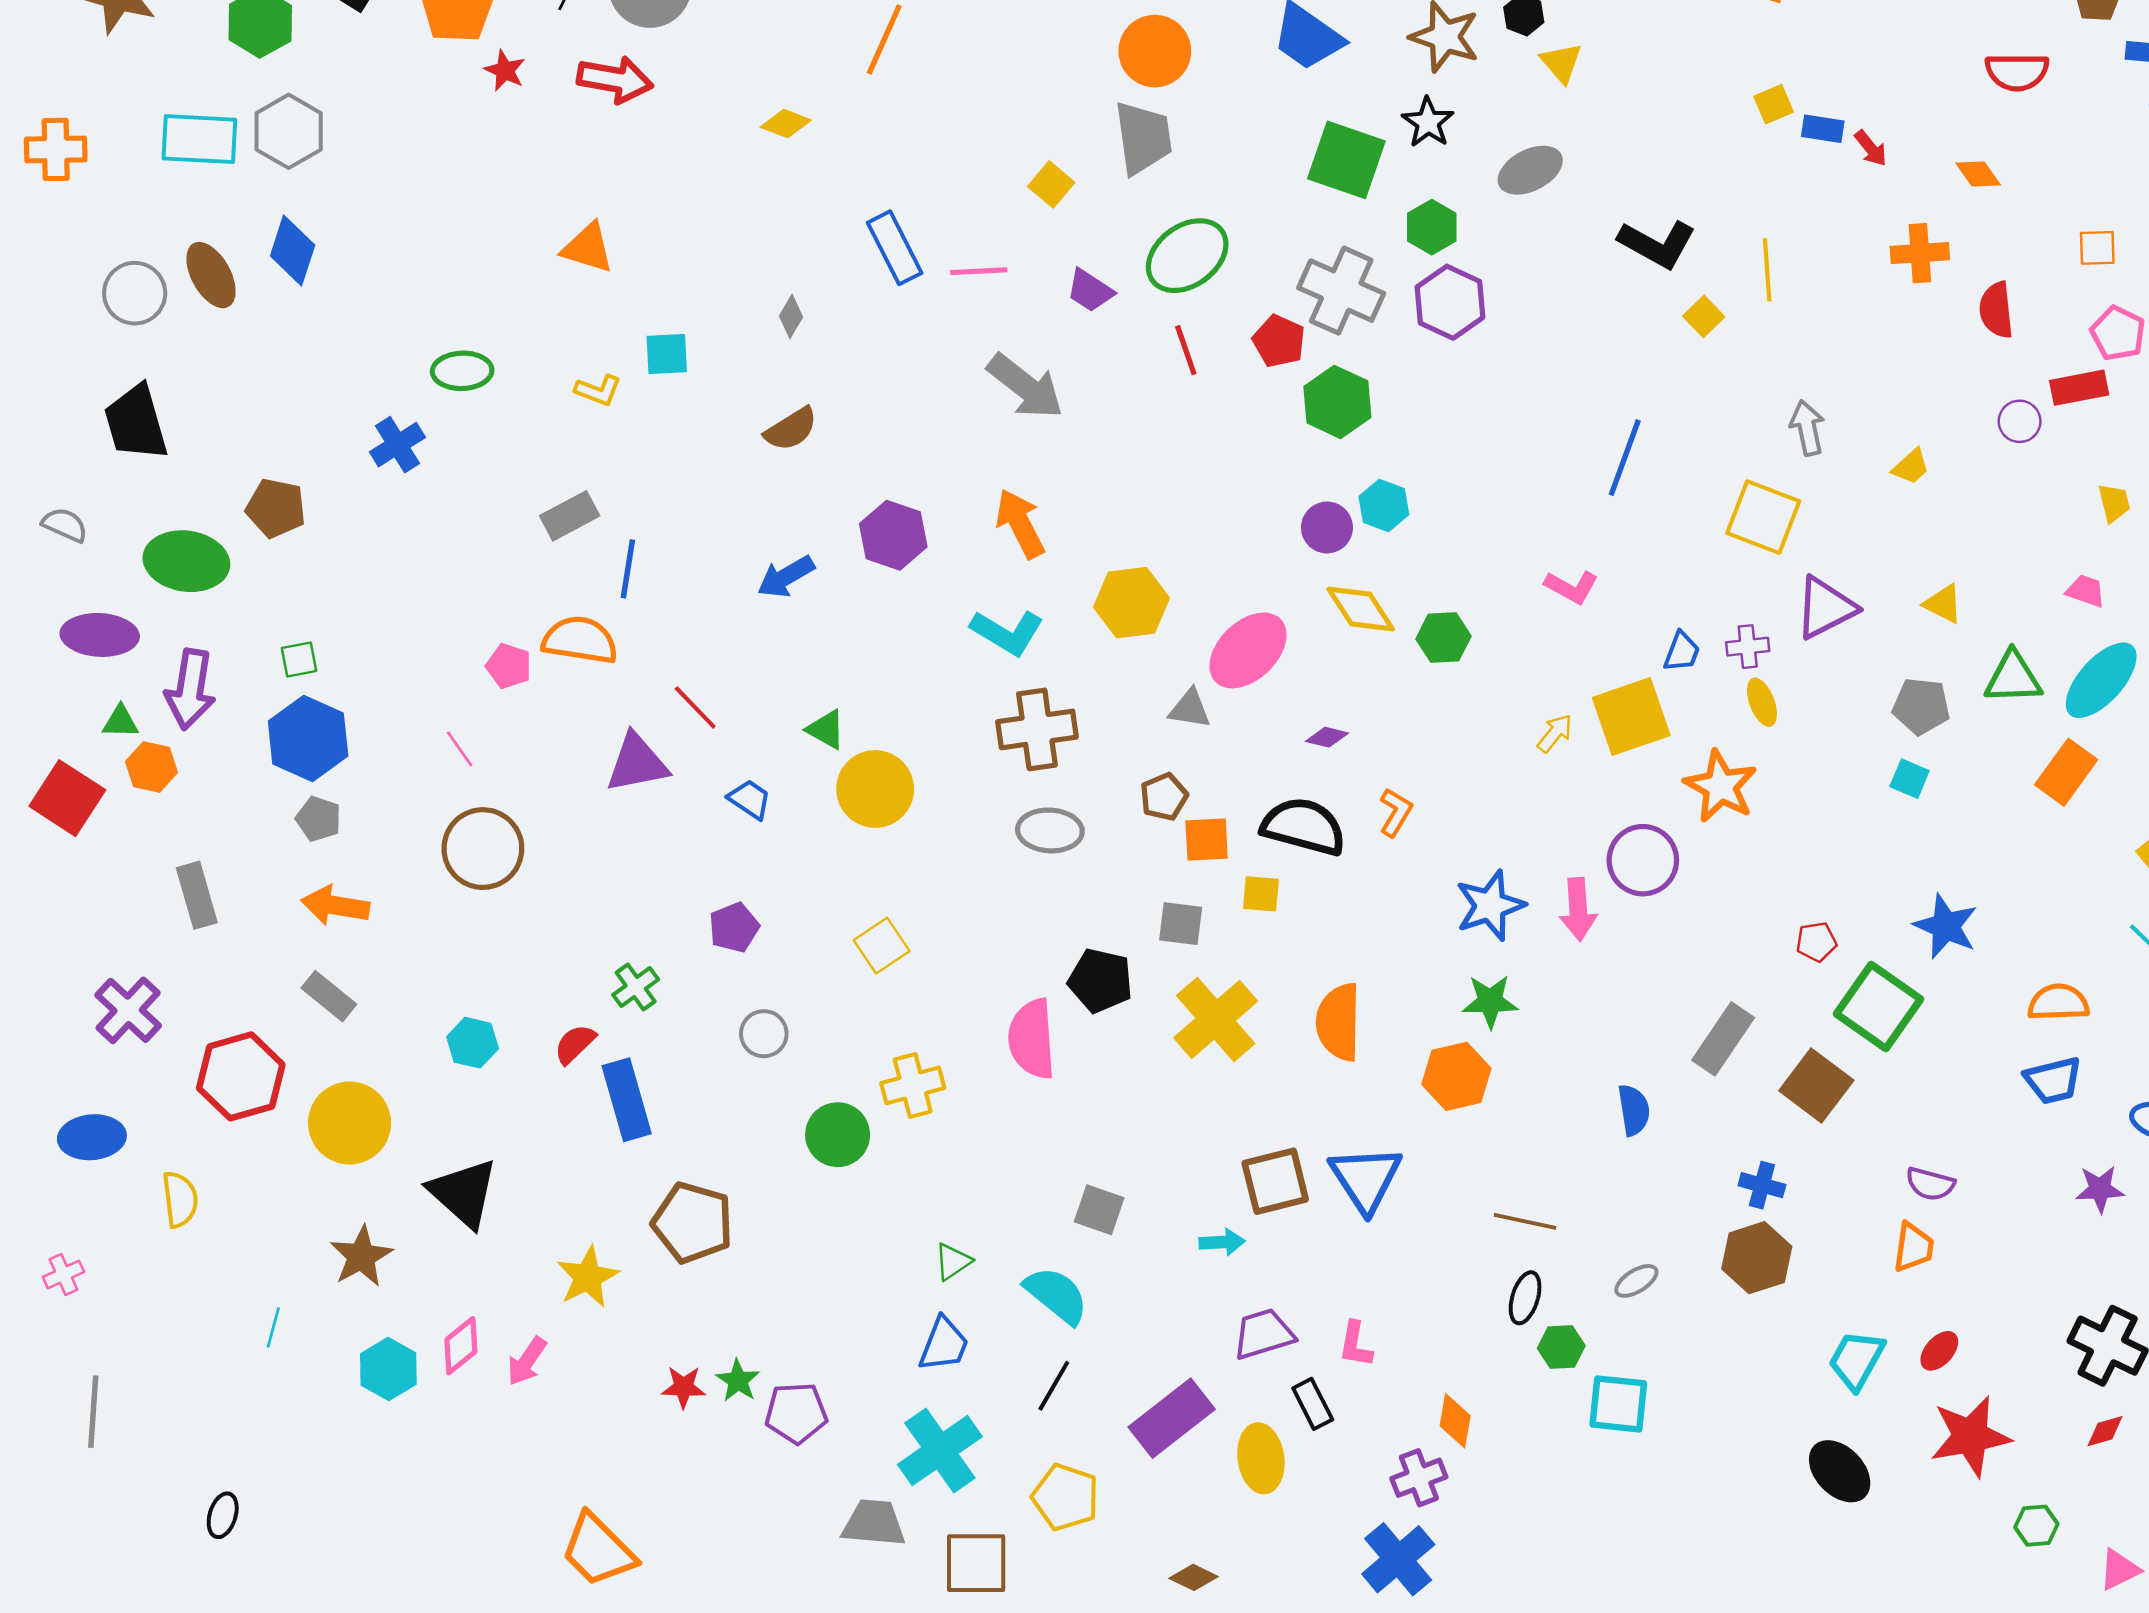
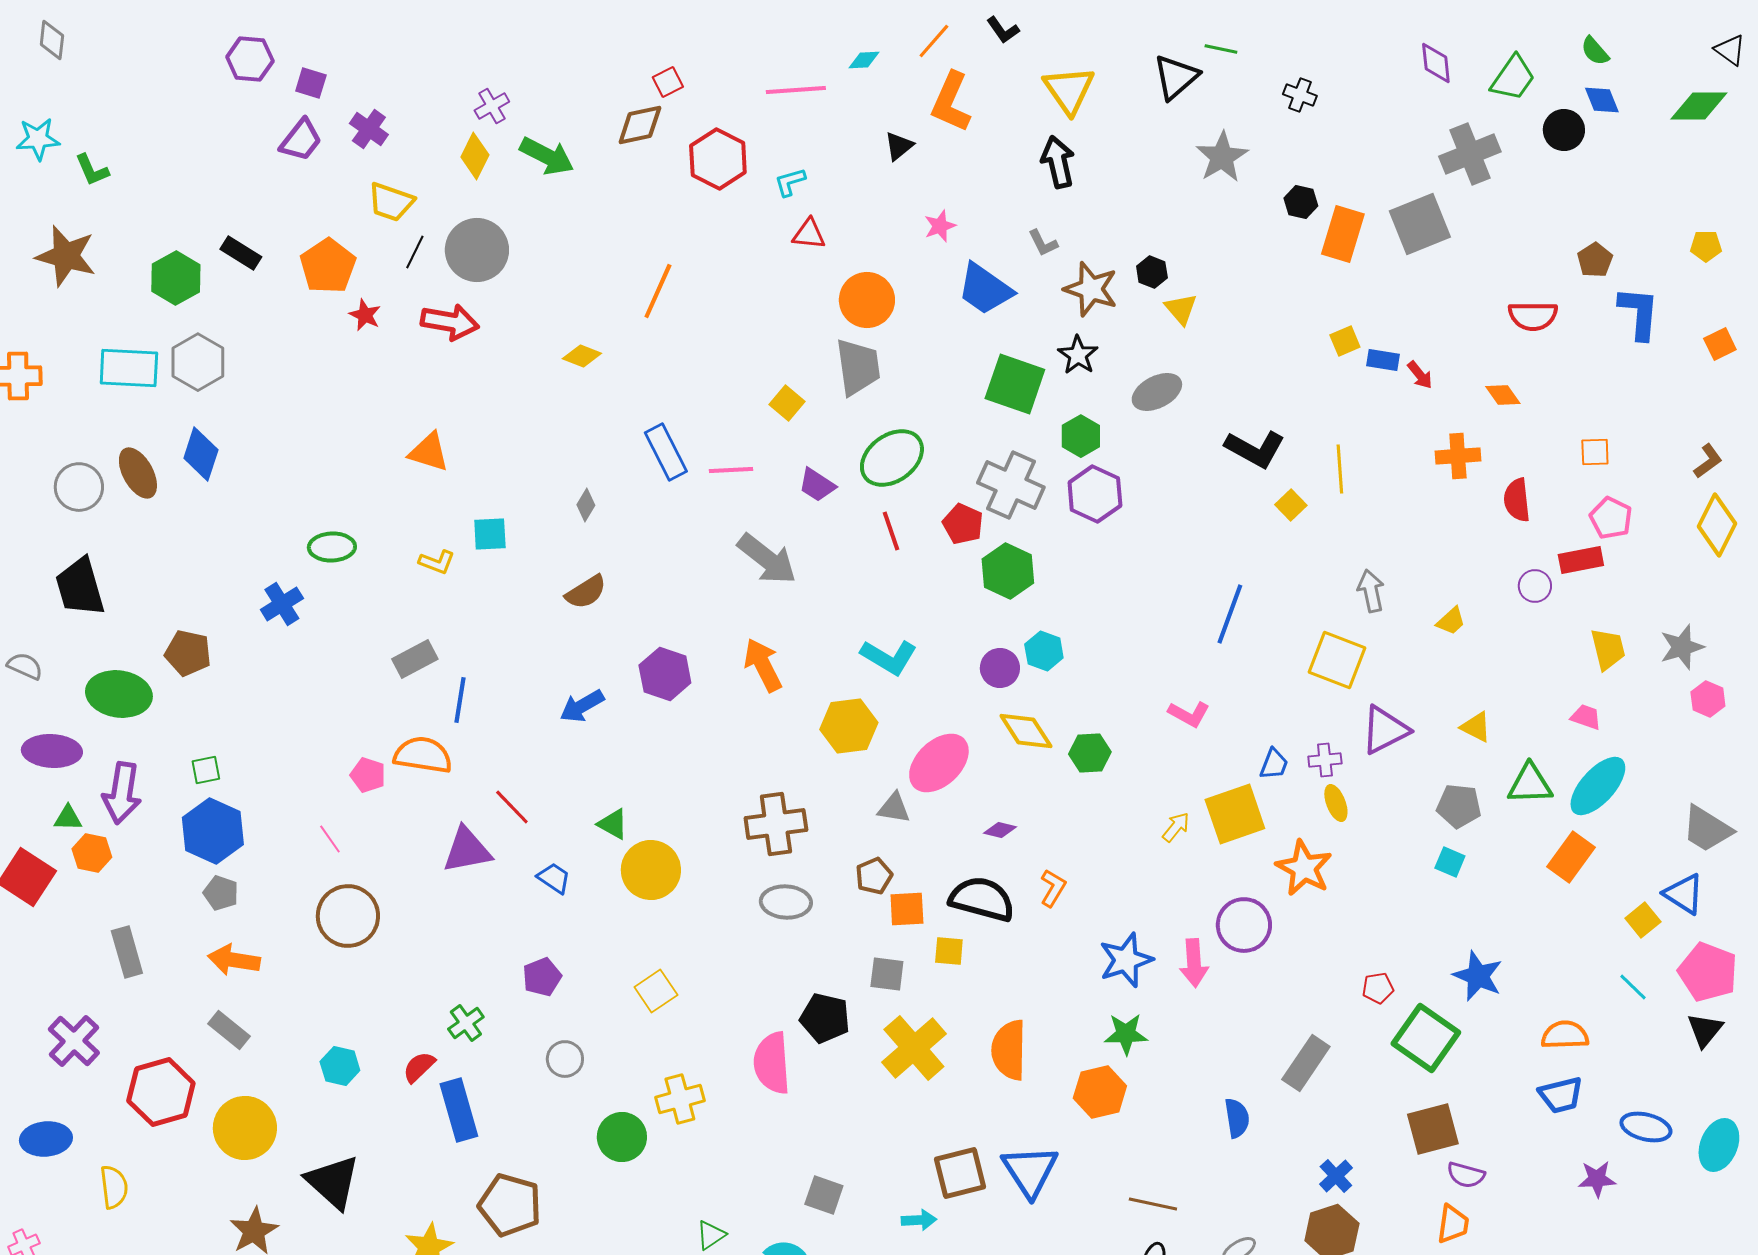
yellow trapezoid: (2114, 503) -> (1608, 649), size x1.4
cyan L-shape: (1007, 632) -> (889, 657), moved
brown square: (1816, 1085) -> (1433, 1129), moved, turned 38
blue cross: (1762, 1185) -> (1336, 1176), turned 32

